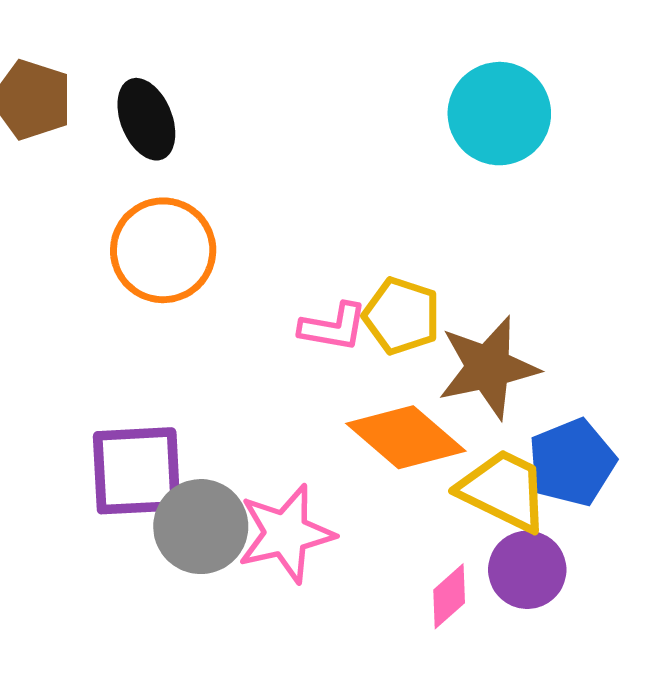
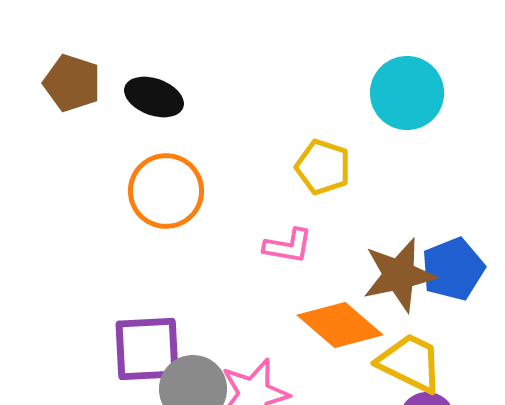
black ellipse: (146, 119) -> (154, 97), turned -48
yellow pentagon: (402, 316) -> (323, 167), moved
blue pentagon: (572, 462) -> (453, 269), moved

